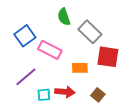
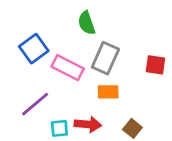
gray rectangle: (90, 32) -> (105, 58), moved, turned 70
red square: (108, 57) -> (155, 65), moved, size x0.7

